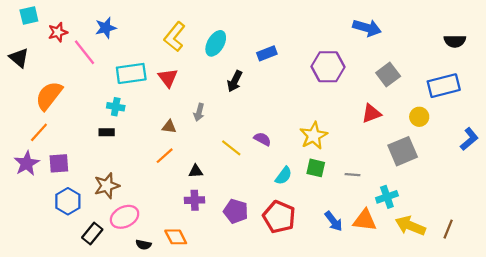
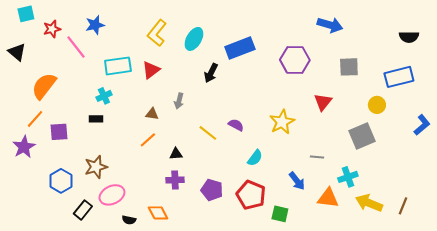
blue rectangle: (267, 53) -> (240, 48), size x1.6
gray square: (388, 75) -> (349, 67), turned 35
red triangle: (168, 78) -> (151, 70), turned 30
cyan cross: (116, 107) -> (104, 96), turned -35
red triangle: (371, 113) -> (323, 102), moved, turned -30
purple square: (59, 163) -> (59, 132), moved
green square: (316, 168) -> (280, 214), moved
blue arrow: (334, 221) -> (297, 181), moved

